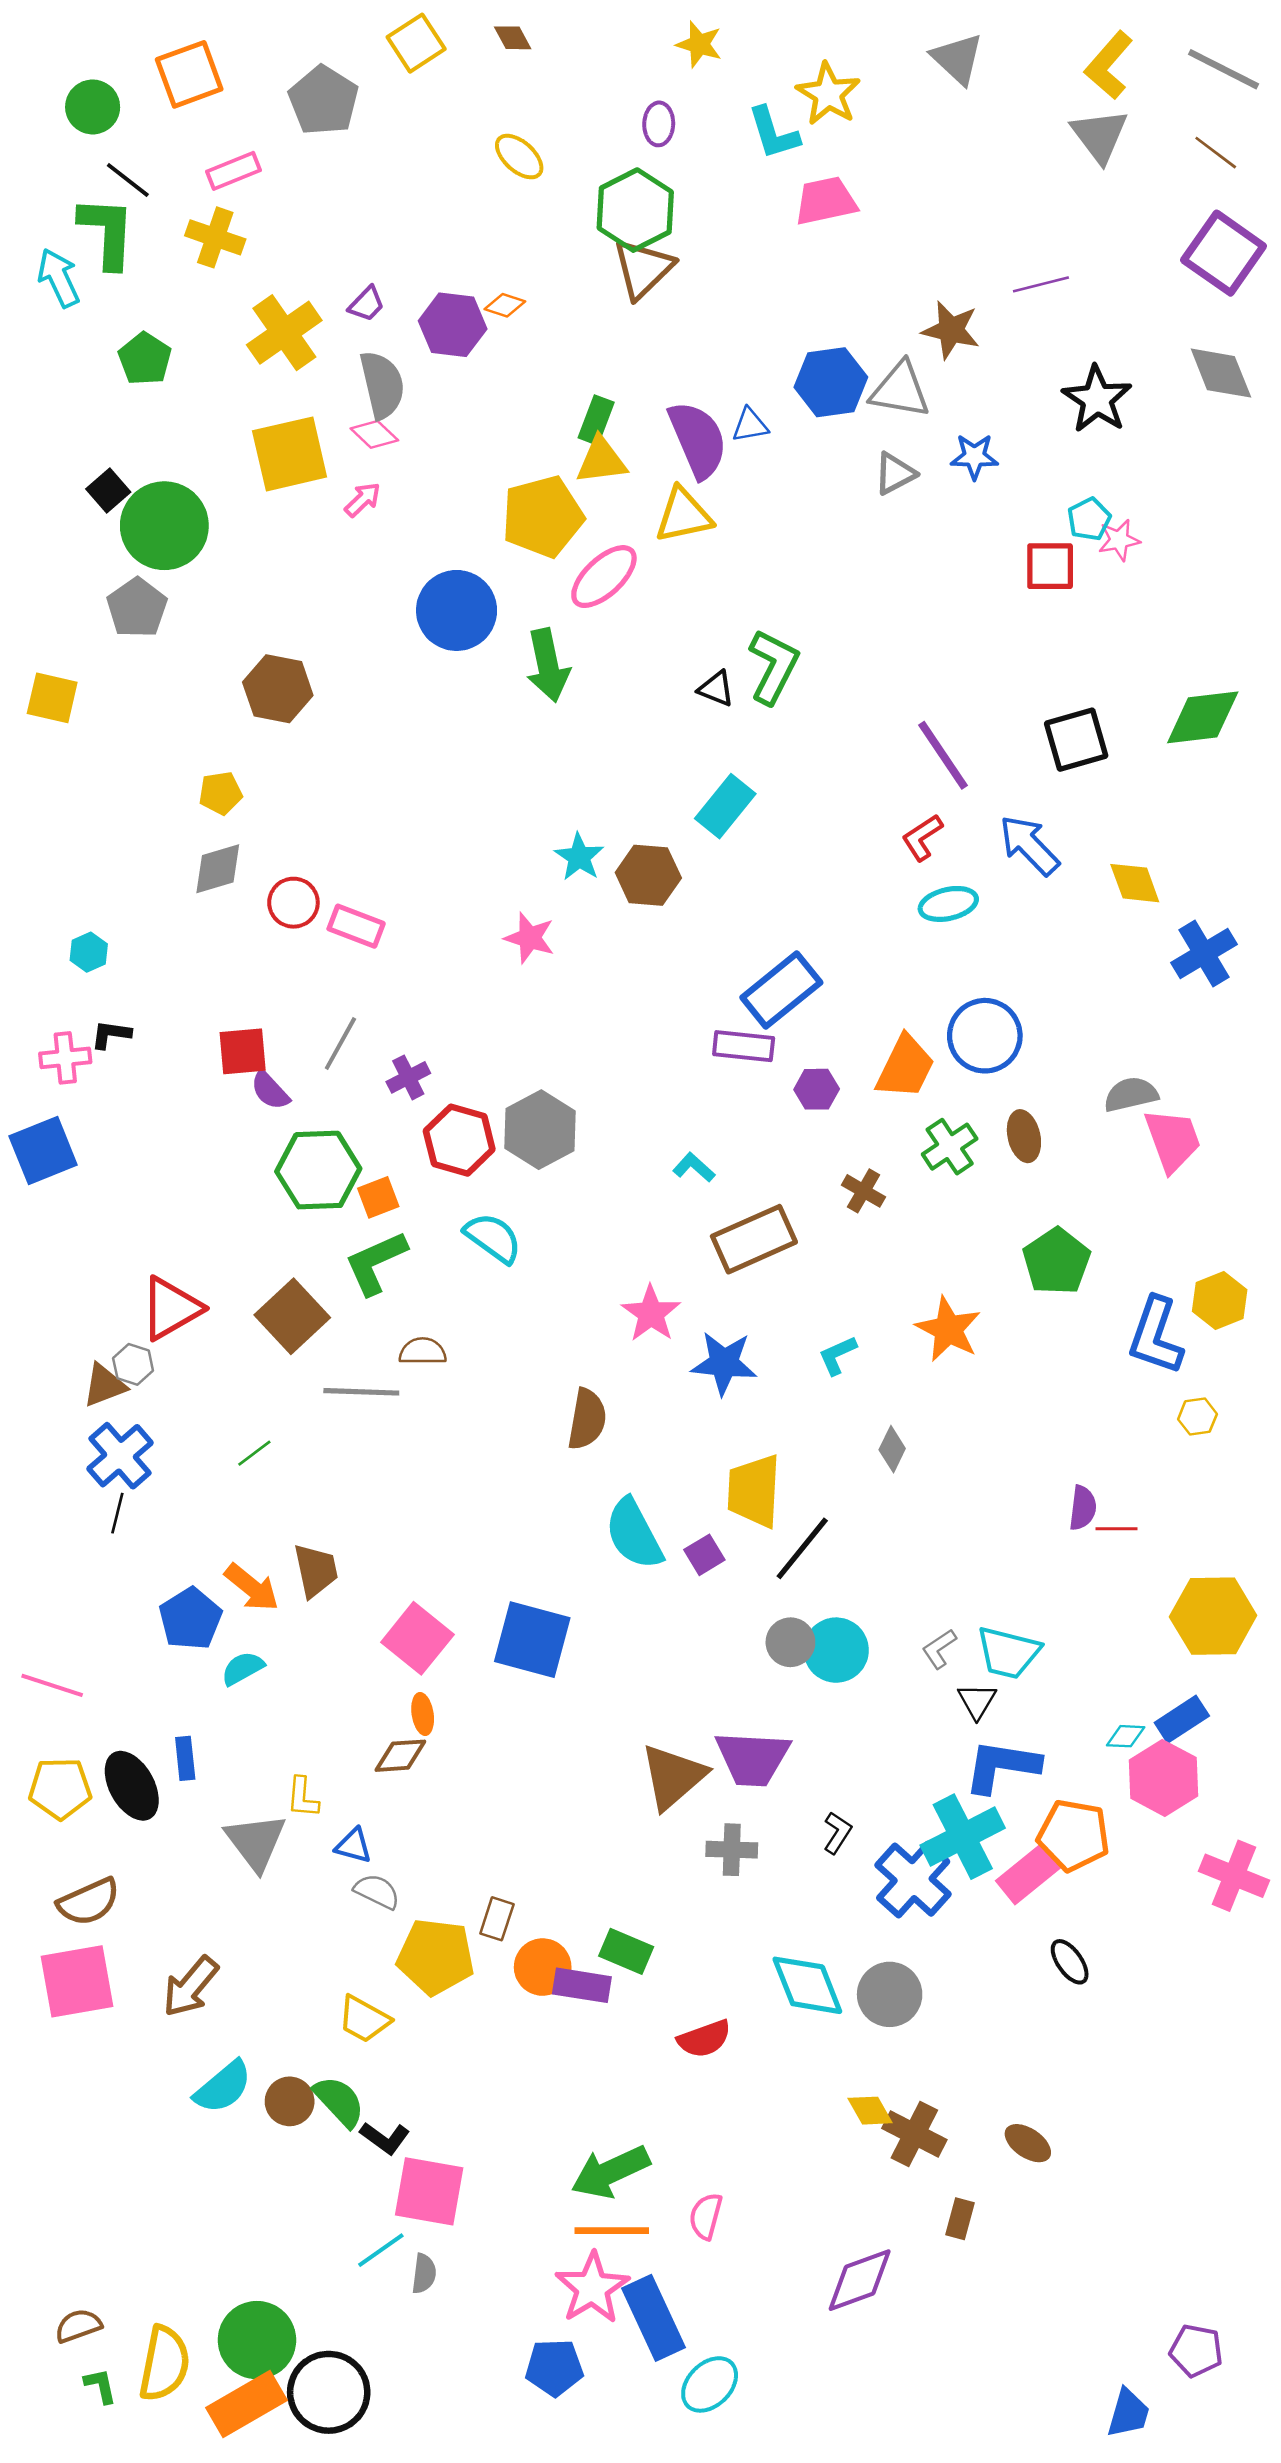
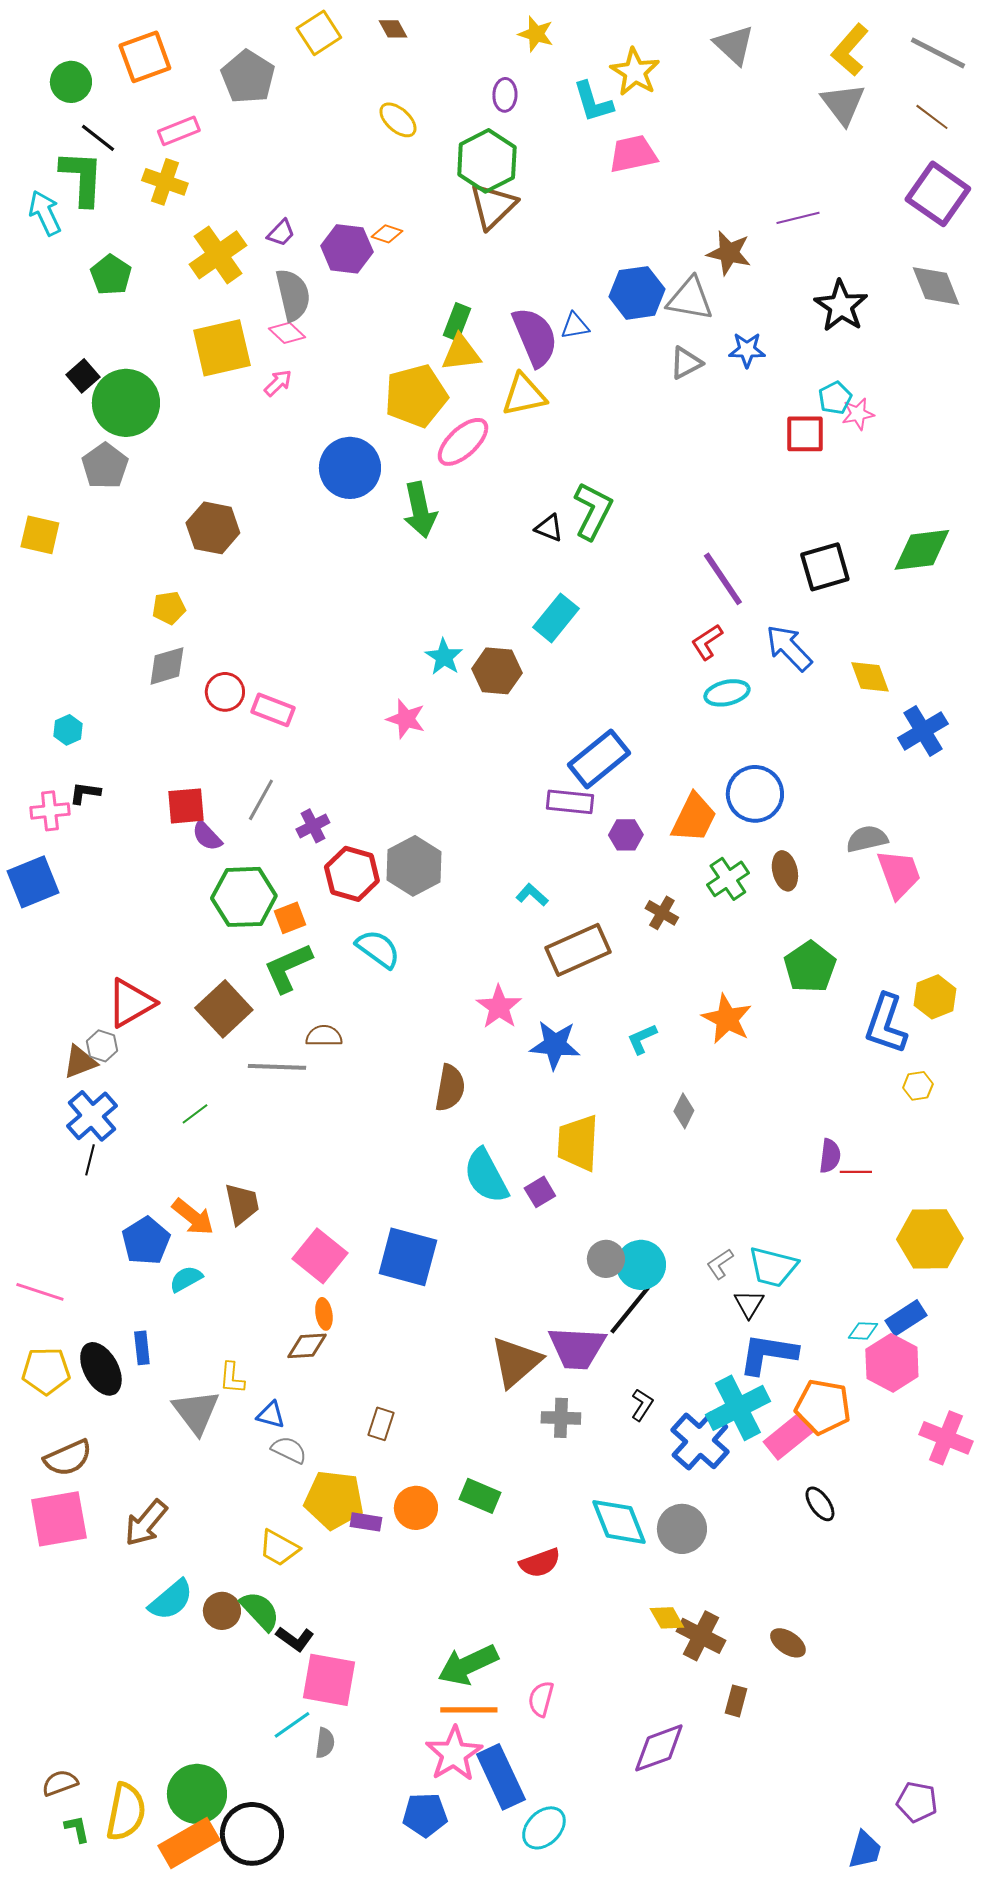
black line: (802, 1548) -> (630, 1310), moved
brown rectangle: (497, 1919) -> (381, 1424), moved
purple rectangle: (582, 1985) -> (366, 1522), moved, size x0.7

